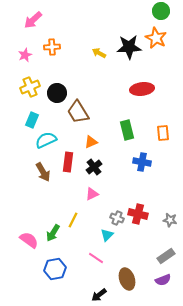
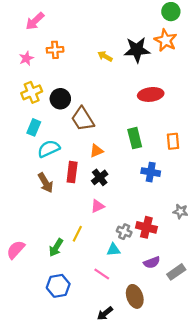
gray star: (170, 220) -> (180, 211), moved
cyan triangle: (107, 235) -> (113, 250), turned 40
pink semicircle: (29, 240) -> (16, 250), moved, turned -84
purple semicircle: (163, 280) -> (152, 262), moved

